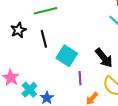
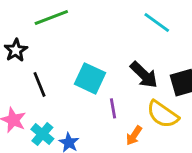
black line: (44, 39) -> (39, 84), moved

